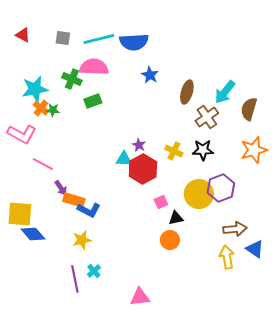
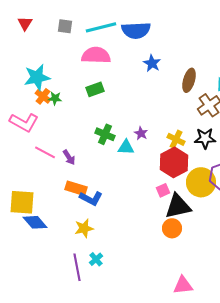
red triangle: (23, 35) -> (25, 23), turned 35
green cross: (72, 79) -> (105, 134), moved
red hexagon: (143, 169) -> (174, 162), moved
purple arrow: (61, 188) -> (69, 157), moved
black triangle: (176, 218) -> (178, 206), size x1.8
pink triangle: (140, 297) -> (183, 285), moved

